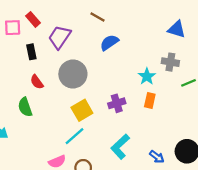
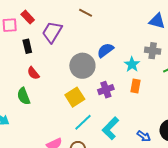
blue semicircle: (109, 43) -> (105, 50), moved
gray circle: (73, 74) -> (82, 66), moved
cyan line: (75, 136) -> (83, 122), moved

